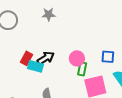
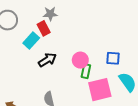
red rectangle: (27, 58) -> (44, 28), moved, turned -56
cyan rectangle: (36, 66) -> (31, 41), moved, turned -63

